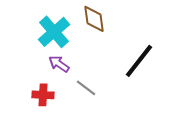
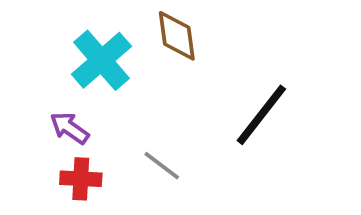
purple arrow: (59, 64) -> (69, 128), moved

